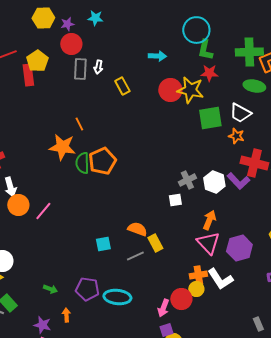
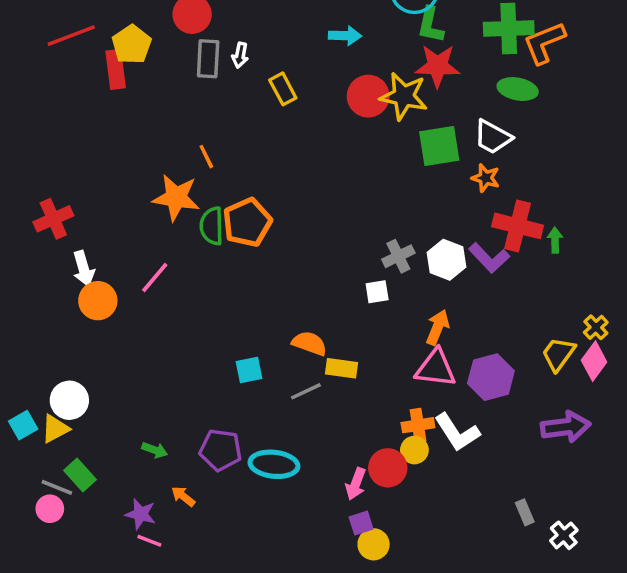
red star: (209, 73) -> (438, 66), size x1.4
pink line: (43, 211) -> (155, 278), moved
yellow rectangle: (155, 243) -> (341, 368), turned -54
pink triangle: (208, 243) -> (436, 368), turned -40
orange arrow: (66, 315) -> (183, 496), turned -48

